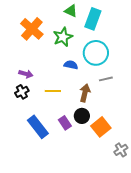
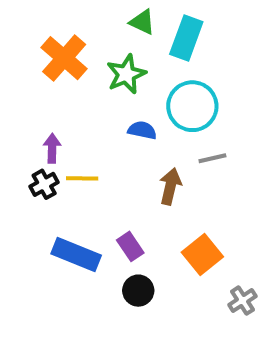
purple arrow: (26, 74) -> (52, 148), turned -104
yellow line: (53, 91) -> (82, 178), moved
black circle: (82, 116) -> (138, 291), moved
blue rectangle: (38, 127) -> (76, 254), turned -30

